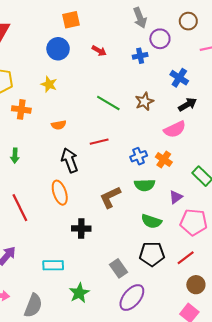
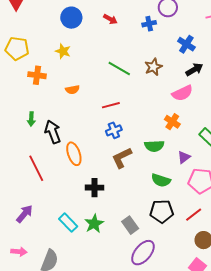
blue cross: (139, 156) -> (114, 130), moved
black arrow: (70, 160) -> (53, 132), moved
cyan rectangle: (53, 265) -> (68, 223), turned 48
green star: (79, 293) -> (94, 224), moved

